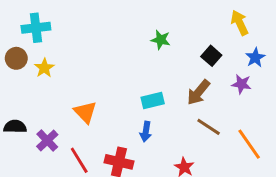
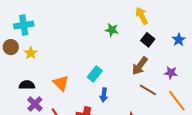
yellow arrow: (240, 23) -> (142, 16), moved
purple star: (241, 84) -> (171, 73), moved
cyan rectangle: (153, 101) -> (95, 74), moved, turned -35
black semicircle: (15, 127) -> (27, 85), moved

